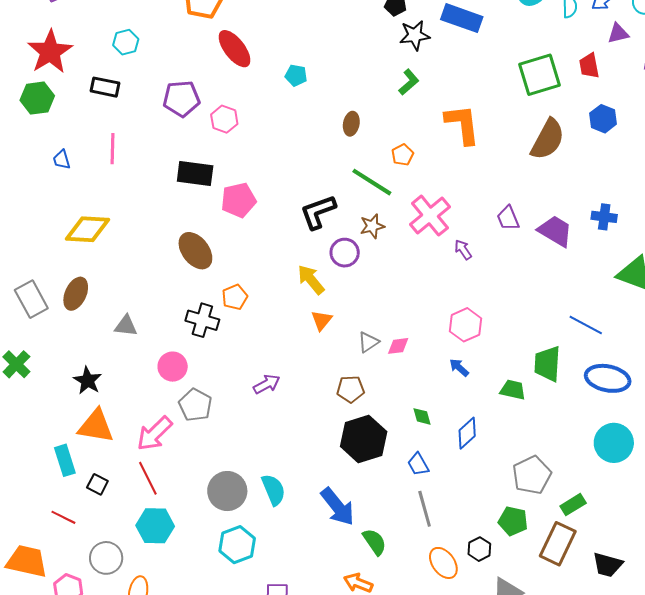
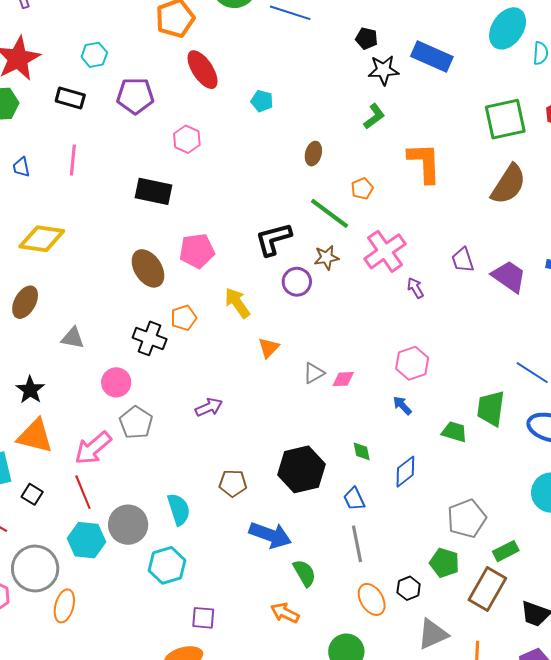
purple pentagon: (181, 99) -> (135, 96), moved
pink pentagon: (239, 200) -> (197, 251), moved
yellow arrow: (311, 280) -> (237, 303), moved
brown pentagon: (351, 389) -> (233, 483), moved
cyan semicircle: (273, 490) -> (179, 509), moved
gray circle: (227, 491) -> (128, 525), moved
blue arrow: (338, 507) -> (270, 535), turned -36
gray circle: (106, 558) -> (35, 569), size x1.4

